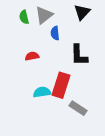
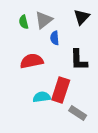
red semicircle: (32, 56) -> (32, 61), size x1.6

